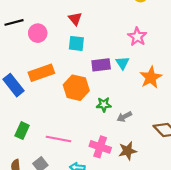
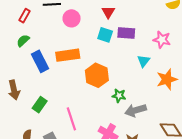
pink star: (137, 37) -> (162, 40), turned -30
purple rectangle: (101, 65) -> (126, 33), moved
gray arrow: (124, 117) -> (136, 110), size x1.5
pink line: (58, 139) -> (71, 119), turned 50

